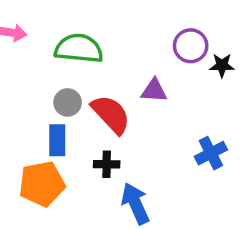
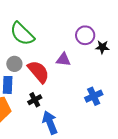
green semicircle: (79, 48) -> (22, 34), turned -144
black cross: (107, 164) -> (35, 100), turned -32

